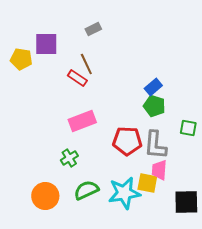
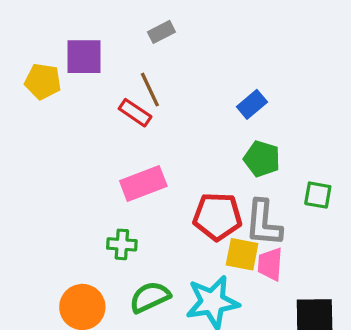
blue rectangle: (153, 87) -> (252, 104), moved
green cross: (69, 158) -> (122, 244), turned 36
yellow square: (147, 183) -> (242, 254), moved

